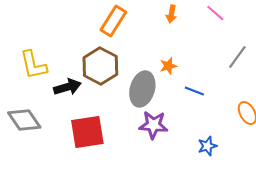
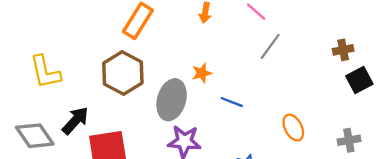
gray line: (237, 57) -> (270, 46), moved
black arrow: (67, 87) -> (75, 121), moved, turned -32

